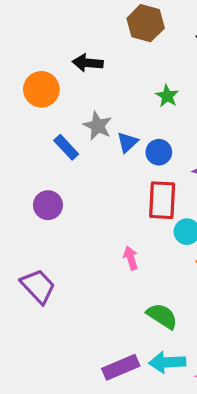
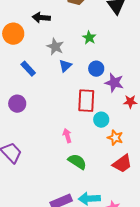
gray star: (98, 126) -> (55, 47), moved
blue circle: (159, 152) -> (96, 69), moved
green semicircle: (162, 316) -> (77, 162), moved

